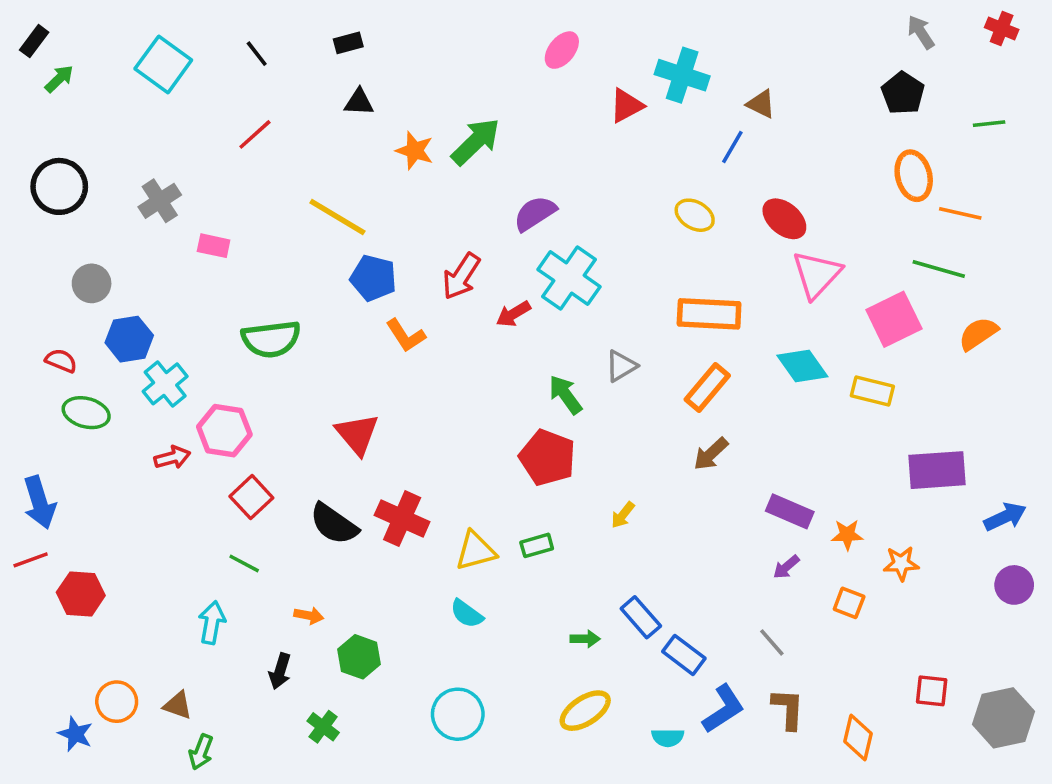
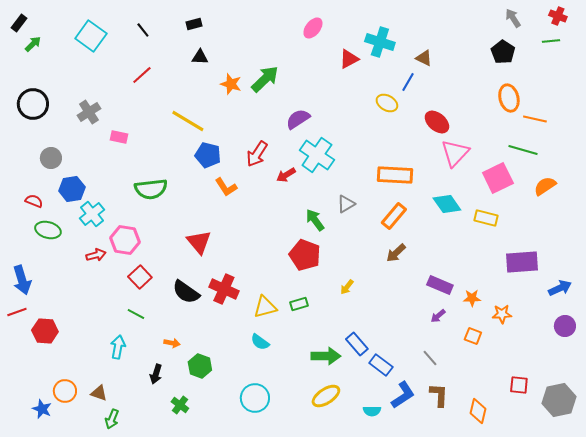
green line: (989, 124) -> (551, 41), moved
yellow ellipse: (695, 215) -> (387, 103), moved
green arrow: (585, 639) -> (326, 356), size x1.8

